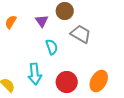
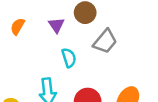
gray trapezoid: (81, 34) -> (105, 41), turned 100

